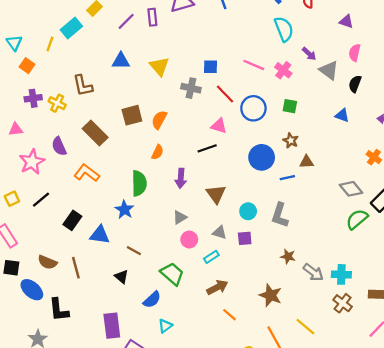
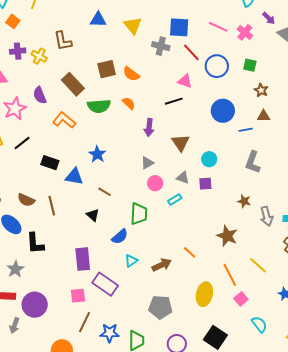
blue square: (211, 67) -> (179, 27), size x1.5
orange semicircle: (159, 120) -> (131, 74), turned -84
brown star: (291, 141) -> (261, 90), moved
orange semicircle: (158, 152) -> (129, 103), turned -72
green semicircle: (139, 183) -> (99, 106), moved, turned 85
gray L-shape: (280, 215) -> (253, 162), moved
black rectangle: (72, 220) -> (50, 163), turned 72
gray arrow: (313, 272) -> (267, 216), turned 36
green trapezoid: (172, 274) -> (139, 214), turned 50
brown arrow: (217, 287) -> (162, 265), moved

